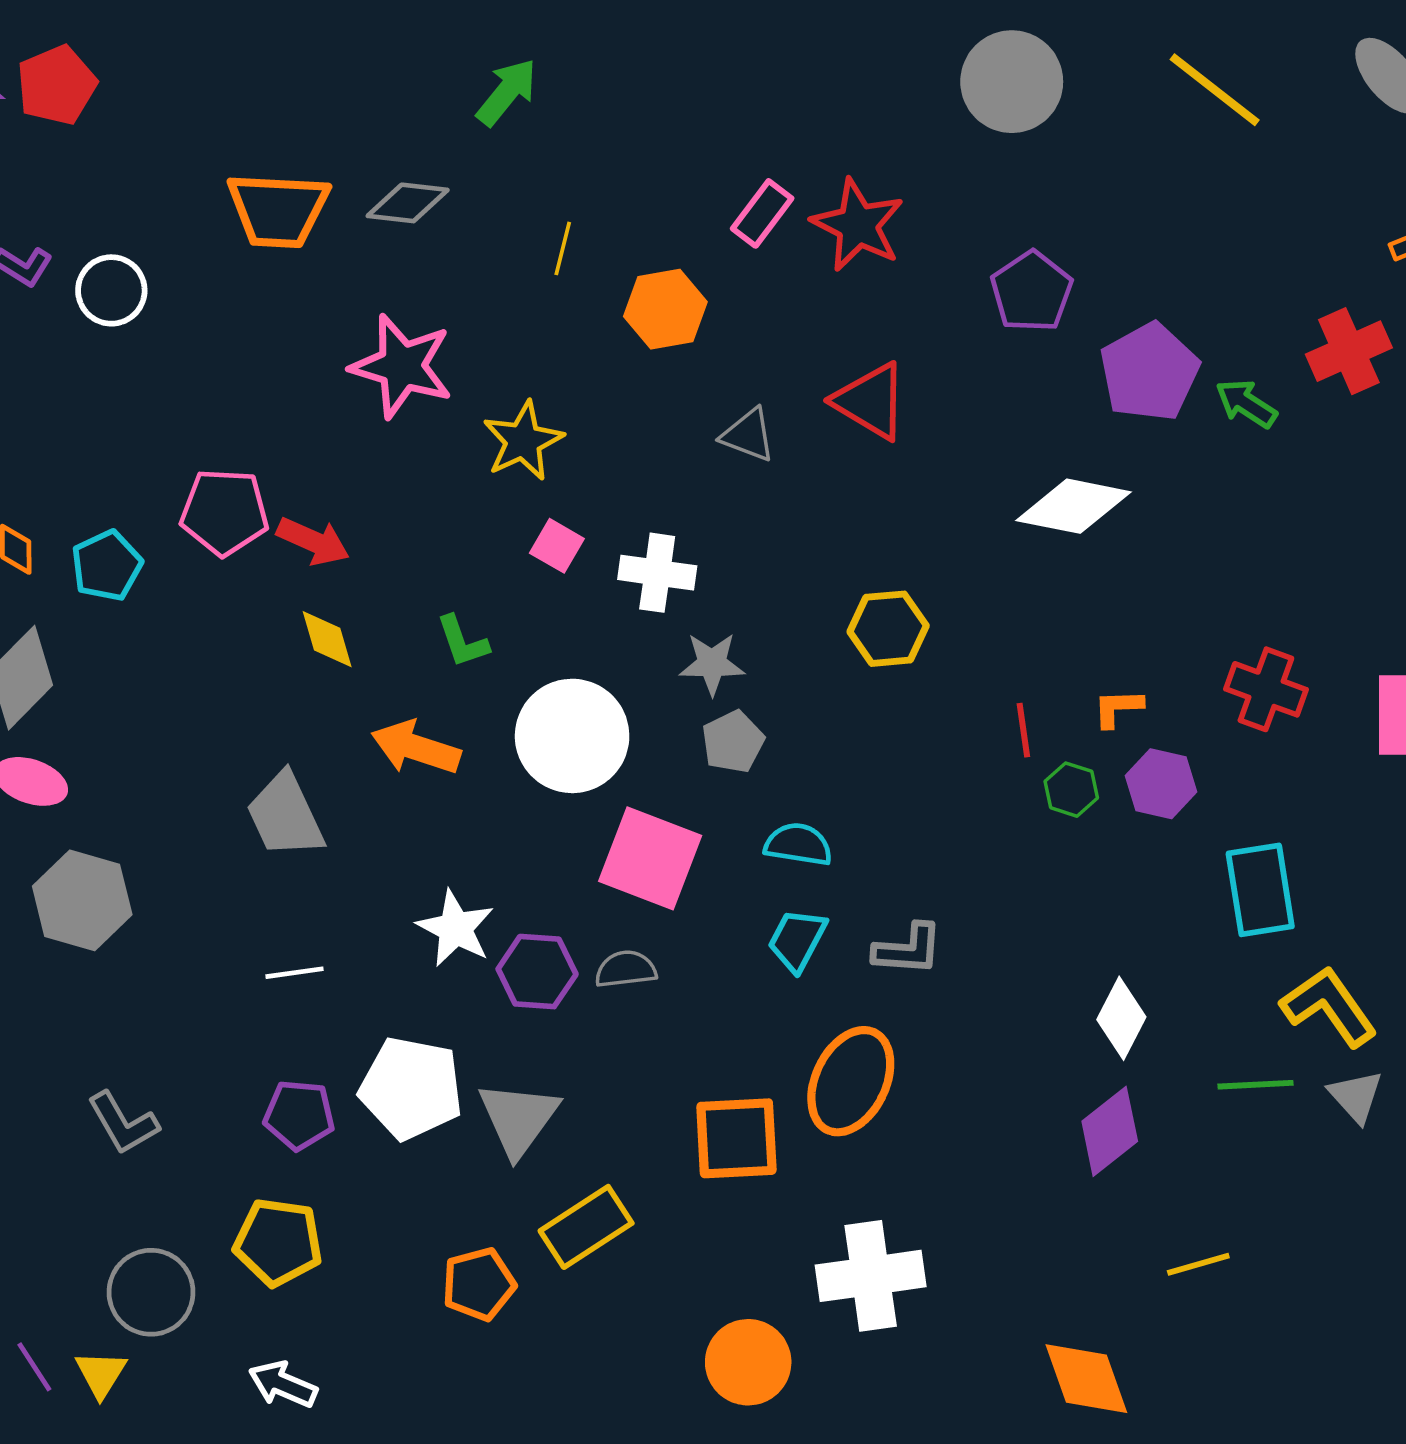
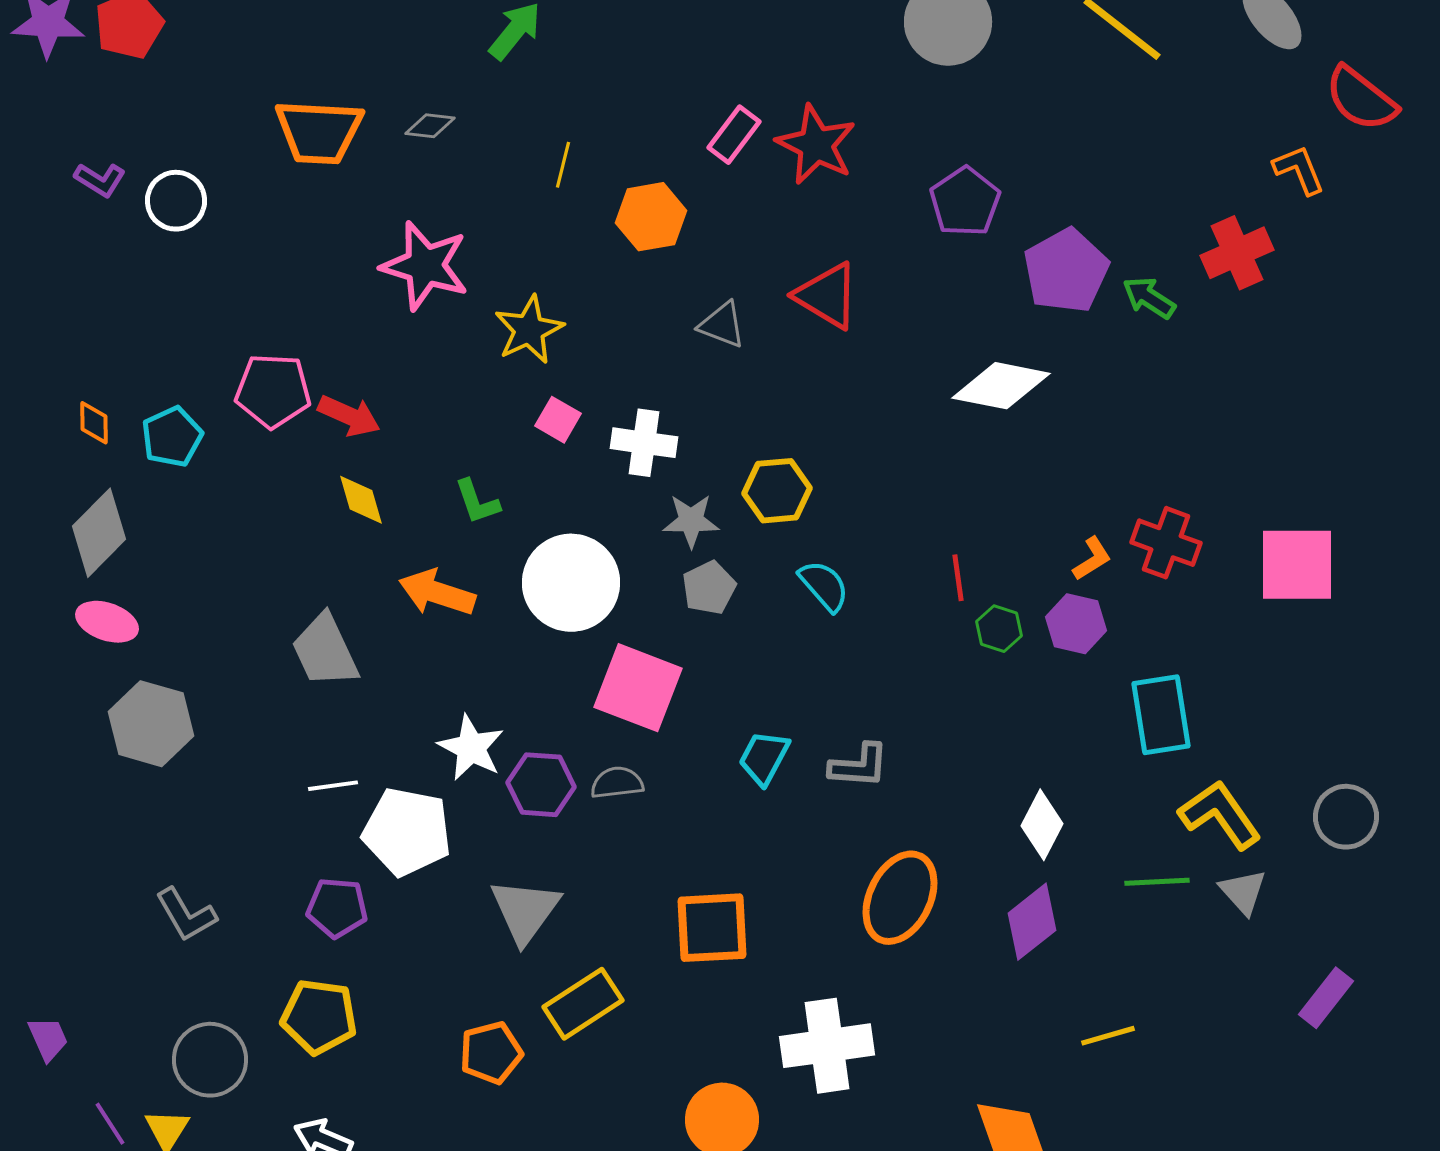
gray diamond: (408, 203) -> (430, 126), size x0.7
yellow hexagon: (888, 629) -> (777, 491), moved
orange L-shape: (1118, 708) -> (1092, 559), moved, turned 150
cyan semicircle: (798, 844) -> (824, 586), moved, turned 40
orange ellipse: (851, 1081) -> (900, 898), moved
white pentagon: (411, 1088) -> (407, 832), moved

